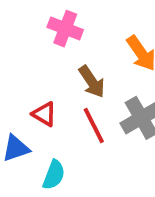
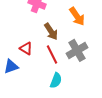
cyan semicircle: (54, 175) -> (56, 80), moved

